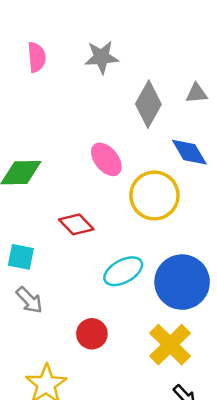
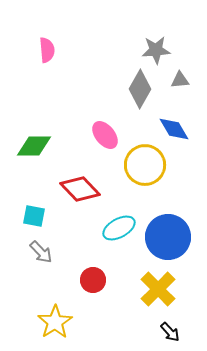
gray star: (101, 57) -> (156, 50), moved
red diamond: (76, 224) -> (80, 189), size x1.4

